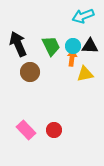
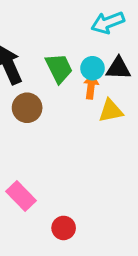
red circle: (54, 130) -> (64, 228), moved

